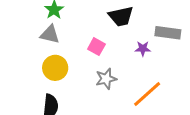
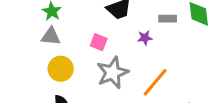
gray rectangle: (168, 33) -> (168, 19), size x0.7
gray star: (106, 79) -> (113, 73), size x1.5

